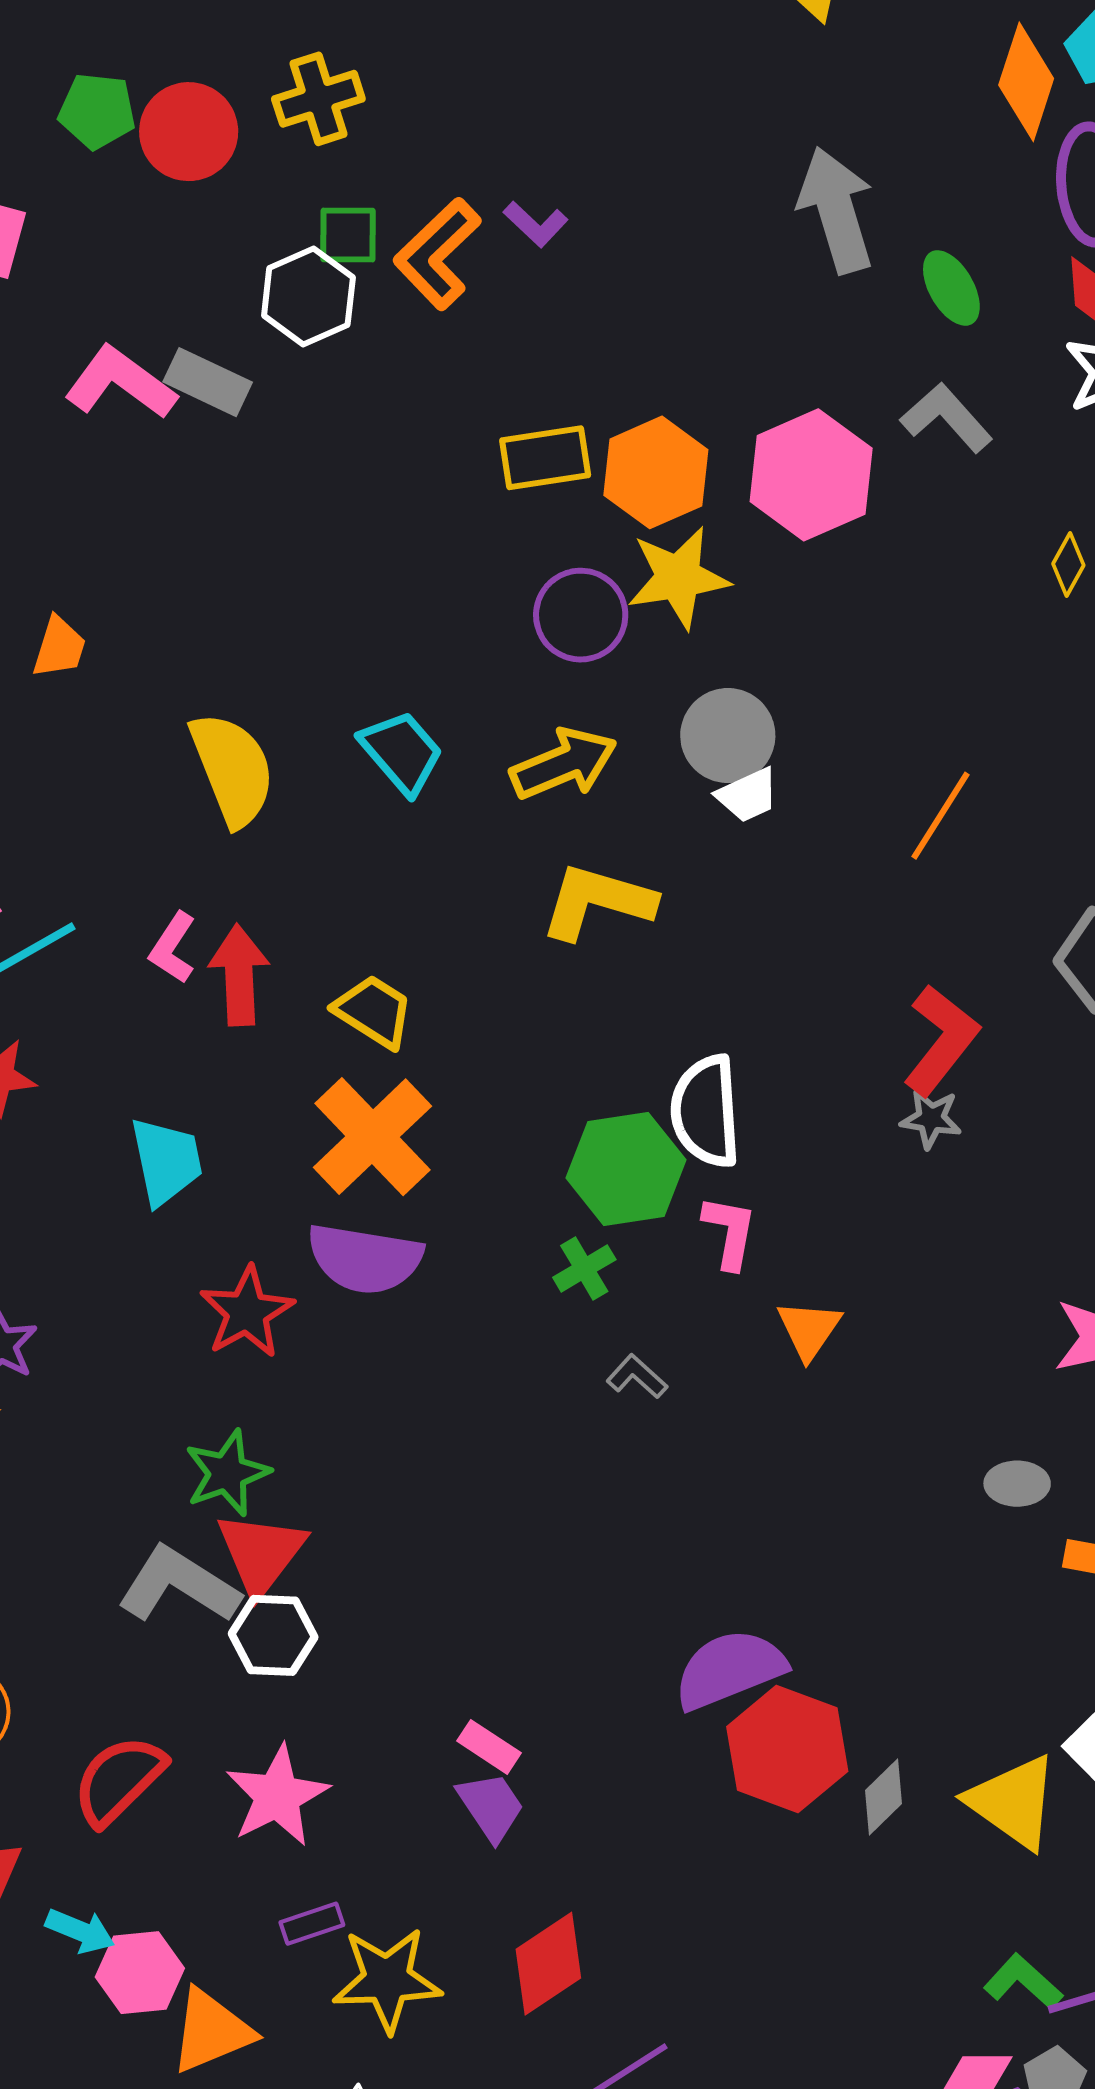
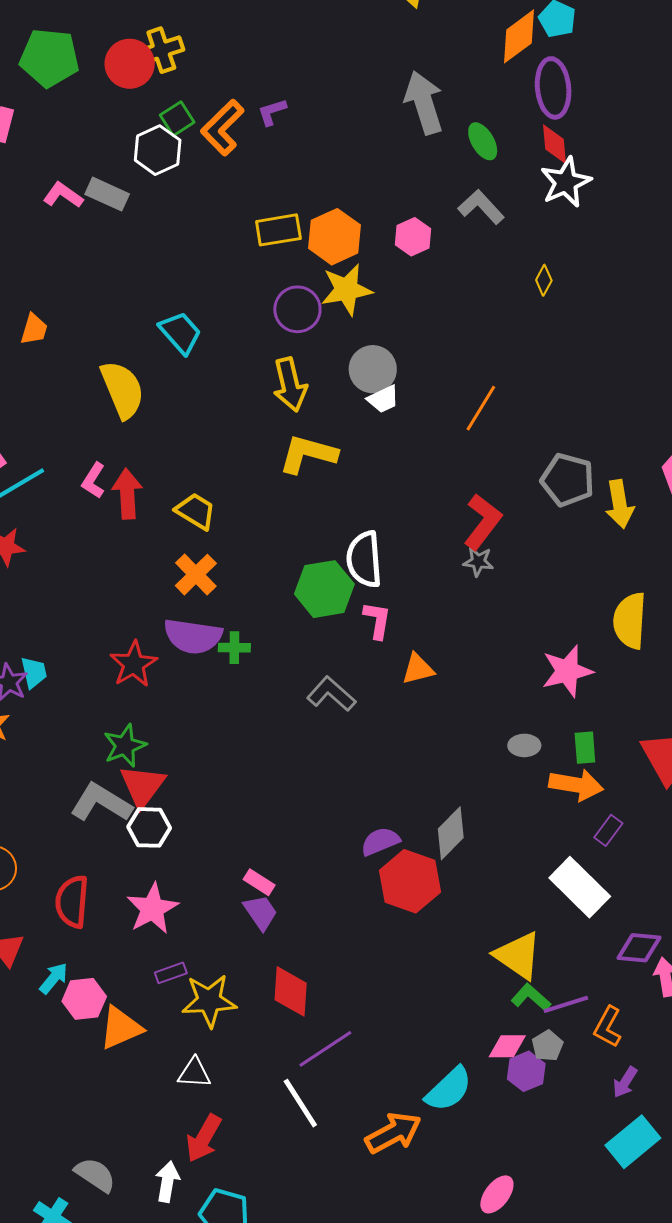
orange diamond: (1026, 82) -> (519, 36), turned 36
green pentagon: (97, 111) -> (49, 58), size x1.5
red circle: (189, 132) -> (130, 64), moved
purple L-shape: (536, 224) -> (272, 112), turned 120
green square: (348, 235) -> (177, 119), turned -32
pink L-shape: (120, 383) -> (63, 195), size x0.7
pink hexagon: (811, 475) -> (413, 237), size x0.6
cyan trapezoid: (402, 752) -> (180, 333), moved
yellow arrow: (564, 764) -> (290, 385), turned 100
orange cross: (372, 1137) -> (196, 575), size x0.7
cyan trapezoid: (166, 1161) -> (34, 672), moved, size x0.7
green cross: (584, 1268) -> (234, 648), moved, turned 32
orange triangle: (809, 1330) -> (418, 669), turned 42
gray L-shape: (637, 1377) -> (331, 694), size x1.6
purple semicircle: (730, 1669) -> (380, 841), size x0.7
red semicircle: (119, 1780) -> (72, 902), turned -40
gray diamond: (883, 1797) -> (451, 833), moved, size x1.4
yellow triangle: (1013, 1802) -> (518, 955), moved
cyan arrow: (80, 1931) -> (54, 978), turned -72
red diamond: (548, 1964) -> (291, 991), turned -52

